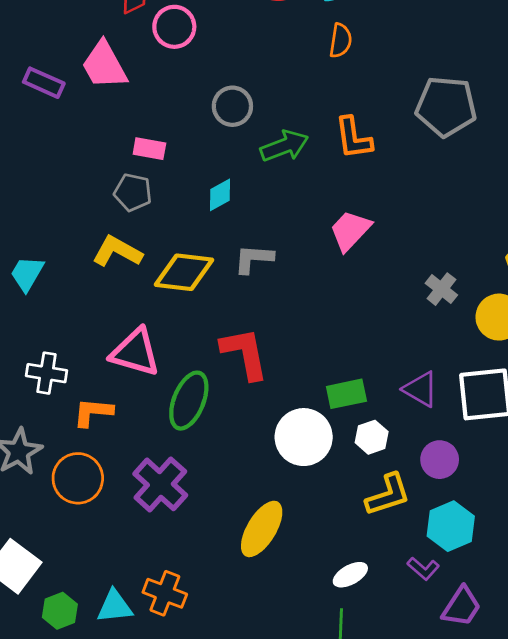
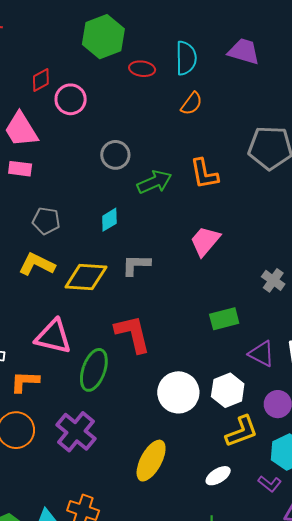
orange semicircle: (341, 41) -> (192, 104), turned 30
pink rectangle: (149, 149) -> (20, 169), moved
green rectangle: (346, 394) -> (224, 319), moved
white hexagon: (372, 437) -> (228, 390), size x1.4
white ellipse: (350, 575) -> (218, 476), moved

